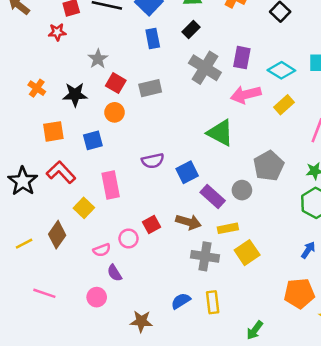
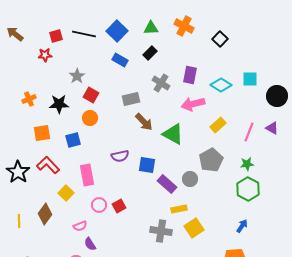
blue rectangle: (153, 38) -> (120, 60), turned -49
gray cross: (205, 68) -> (161, 83), size x0.7
orange cross: (37, 88) -> (29, 99), turned 32
gray rectangle: (150, 88) -> (131, 99), moved
yellow rectangle: (284, 105) -> (218, 125), moved
blue square: (187, 172) -> (147, 165), turned 36
brown arrow: (188, 222) -> (144, 122), moved, turned 30
pink circle: (129, 239) -> (99, 205), moved
yellow line: (24, 244) -> (19, 221), turned -64

